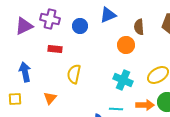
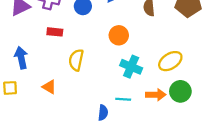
orange circle: (126, 45) -> (119, 35), moved
orange triangle: (50, 98) -> (49, 87), turned -40

